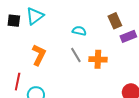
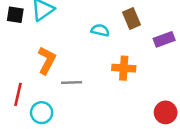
brown rectangle: (115, 21) -> (131, 18), moved
gray line: (76, 55) -> (72, 83), moved, turned -63

